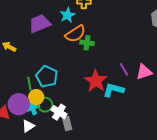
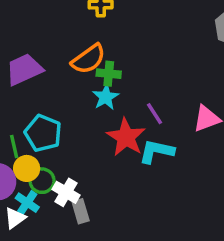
cyan star: (67, 15) -> (106, 97), moved
purple trapezoid: (40, 24) -> (24, 69), moved
purple line: (124, 69) -> (155, 114), moved
cyan cross: (32, 108) -> (27, 203), moved, turned -32

